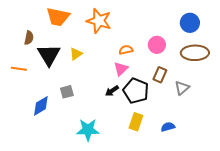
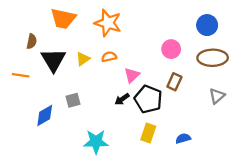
orange semicircle: (126, 50) -> (109, 57), moved
gray triangle: (182, 88) -> (217, 96), moved

